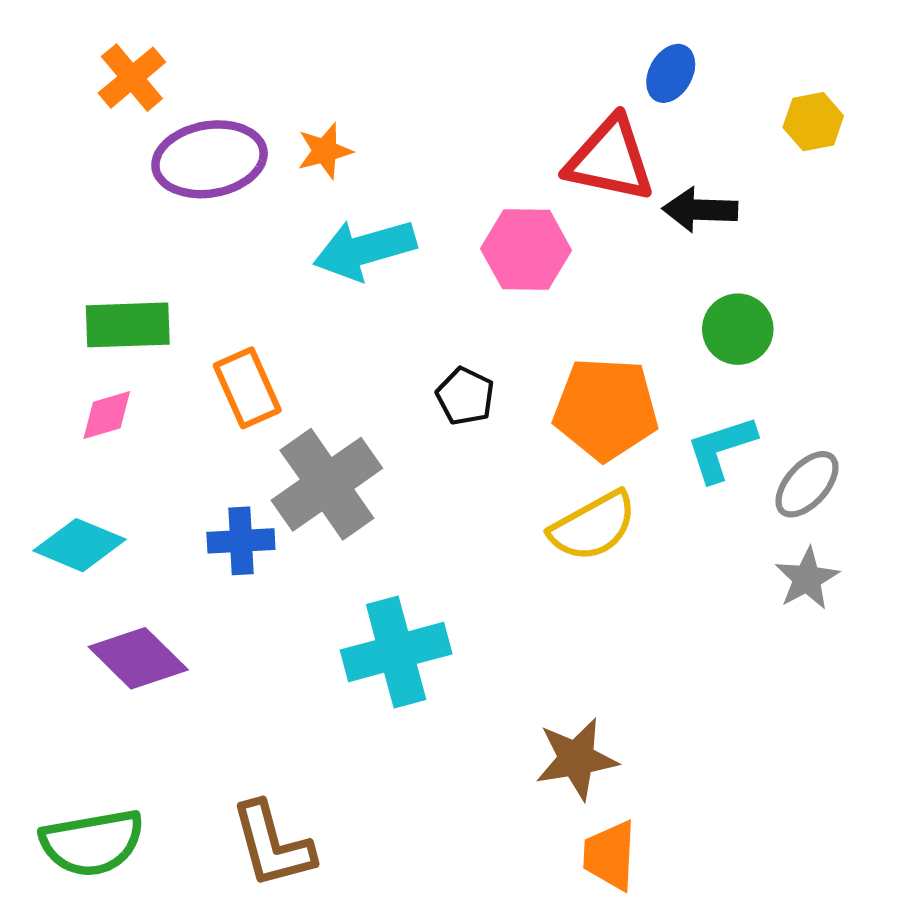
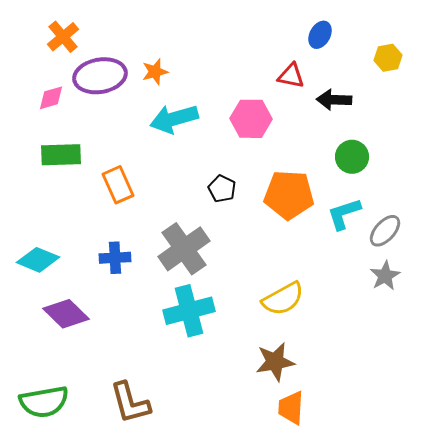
red triangle: (610, 159) -> (291, 76), size x0.6
pink diamond: (107, 415) -> (51, 98), moved
gray cross: (327, 484) -> (184, 249), moved
yellow semicircle: (593, 526) -> (283, 299), moved

